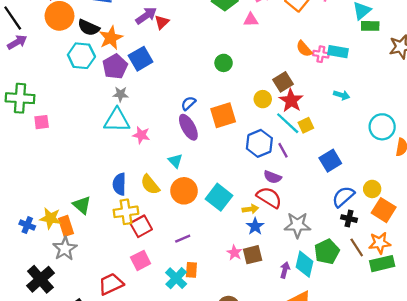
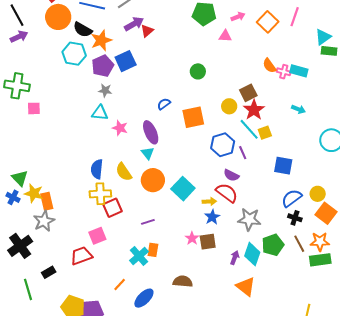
cyan triangle: (117, 120) -> (100, 113), size x0.7
purple ellipse: (188, 127) -> (151, 132), moved
blue square: (330, 161) -> (283, 166), turned 36
green triangle: (82, 205) -> (20, 178), moved
pink square: (141, 260) -> (97, 236), moved

